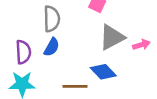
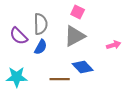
gray triangle: (112, 37) -> (75, 36), moved
purple semicircle: (23, 52) -> (19, 36), moved, turned 138

